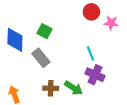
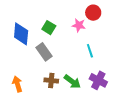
pink star: (111, 23) -> (79, 25), moved
purple cross: (95, 75) -> (98, 80), moved

